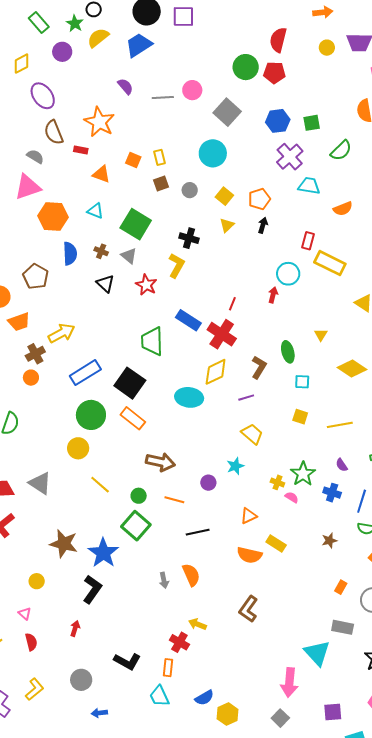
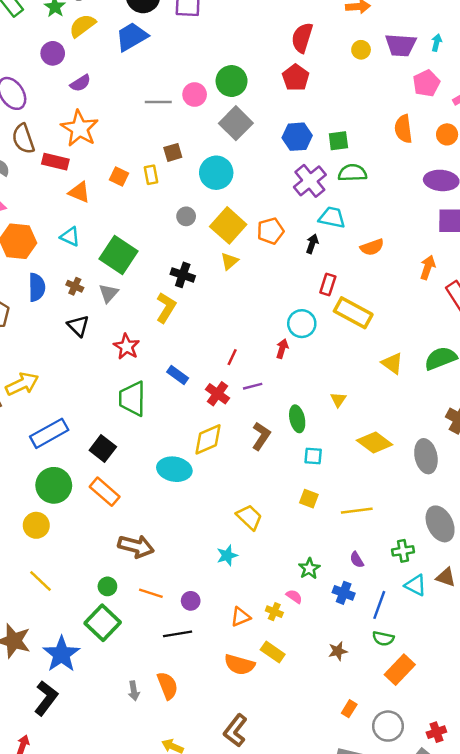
purple circle: (62, 52) -> (53, 53), moved
green circle: (246, 67) -> (232, 81), moved
red pentagon: (274, 73) -> (296, 78), turned 30
purple semicircle: (125, 86) -> (80, 83), moved, turned 96
red rectangle: (81, 150) -> (55, 162), size x1.5
green semicircle: (341, 151) -> (352, 173), moved, turned -140
brown square: (161, 184) -> (173, 152), moved
yellow square: (224, 196) -> (228, 225), size x1.6
black arrow: (263, 225) -> (312, 244), moved
gray triangle: (129, 256) -> (108, 293), turned 30
red star: (146, 285) -> (126, 347), moved
blue rectangle: (188, 320) -> (178, 375), size x0.7
red cross: (222, 334) -> (217, 394), size x0.7
black square: (130, 383) -> (103, 449), size x0.7
purple line: (246, 398) -> (253, 386), moved
green star: (303, 474) -> (309, 569), size x0.7
yellow cross: (277, 482) -> (274, 612), moved
purple circle: (208, 483) -> (191, 601), moved
yellow line: (100, 485) -> (41, 581), moved

